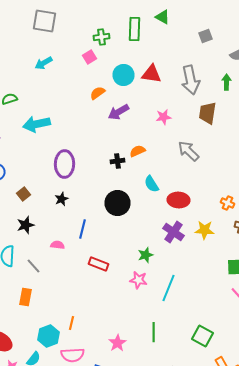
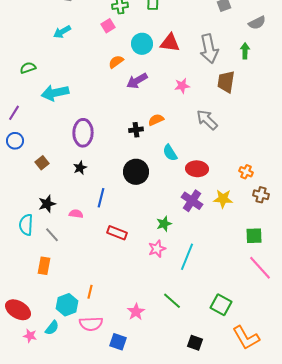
black star: (26, 225) -> (47, 204), moved
pink star: (138, 280) -> (157, 249), turned -30
green line: (154, 332) -> (172, 301), turned -48

